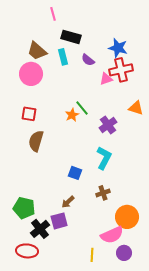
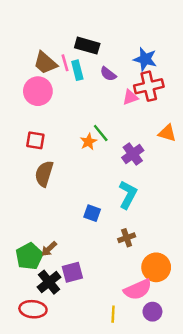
pink line: (53, 14) -> (65, 63), moved
brown arrow: (68, 202) -> (49, 249), moved
green pentagon: (24, 208) -> (29, 256), turned 30

